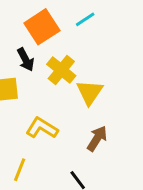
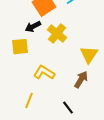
black arrow: (26, 60) -> (33, 27), turned 91
yellow triangle: (90, 92) -> (89, 55), moved

